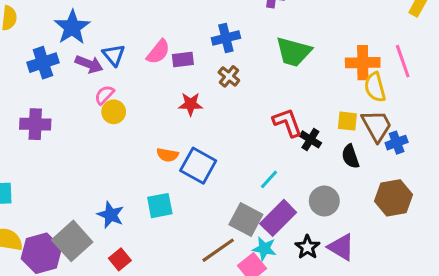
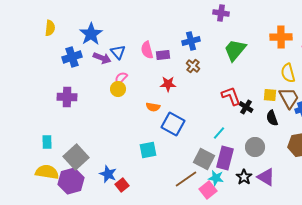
pink semicircle: (158, 52) -> (147, 50), turned 126
green trapezoid: (294, 52) -> (235, 50), turned 115
orange cross: (363, 63) -> (281, 37), moved
pink semicircle: (104, 95) -> (121, 78), moved
orange semicircle: (167, 155) -> (153, 107), moved
blue star: (111, 215) -> (108, 174), moved
purple rectangle: (278, 218) -> (225, 158), turned -30
gray square: (72, 241) -> (76, 157), moved

